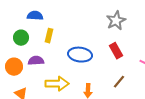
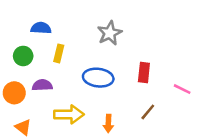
gray star: (116, 21) -> (110, 33), moved
red rectangle: (116, 51) -> (144, 73), turned 35

